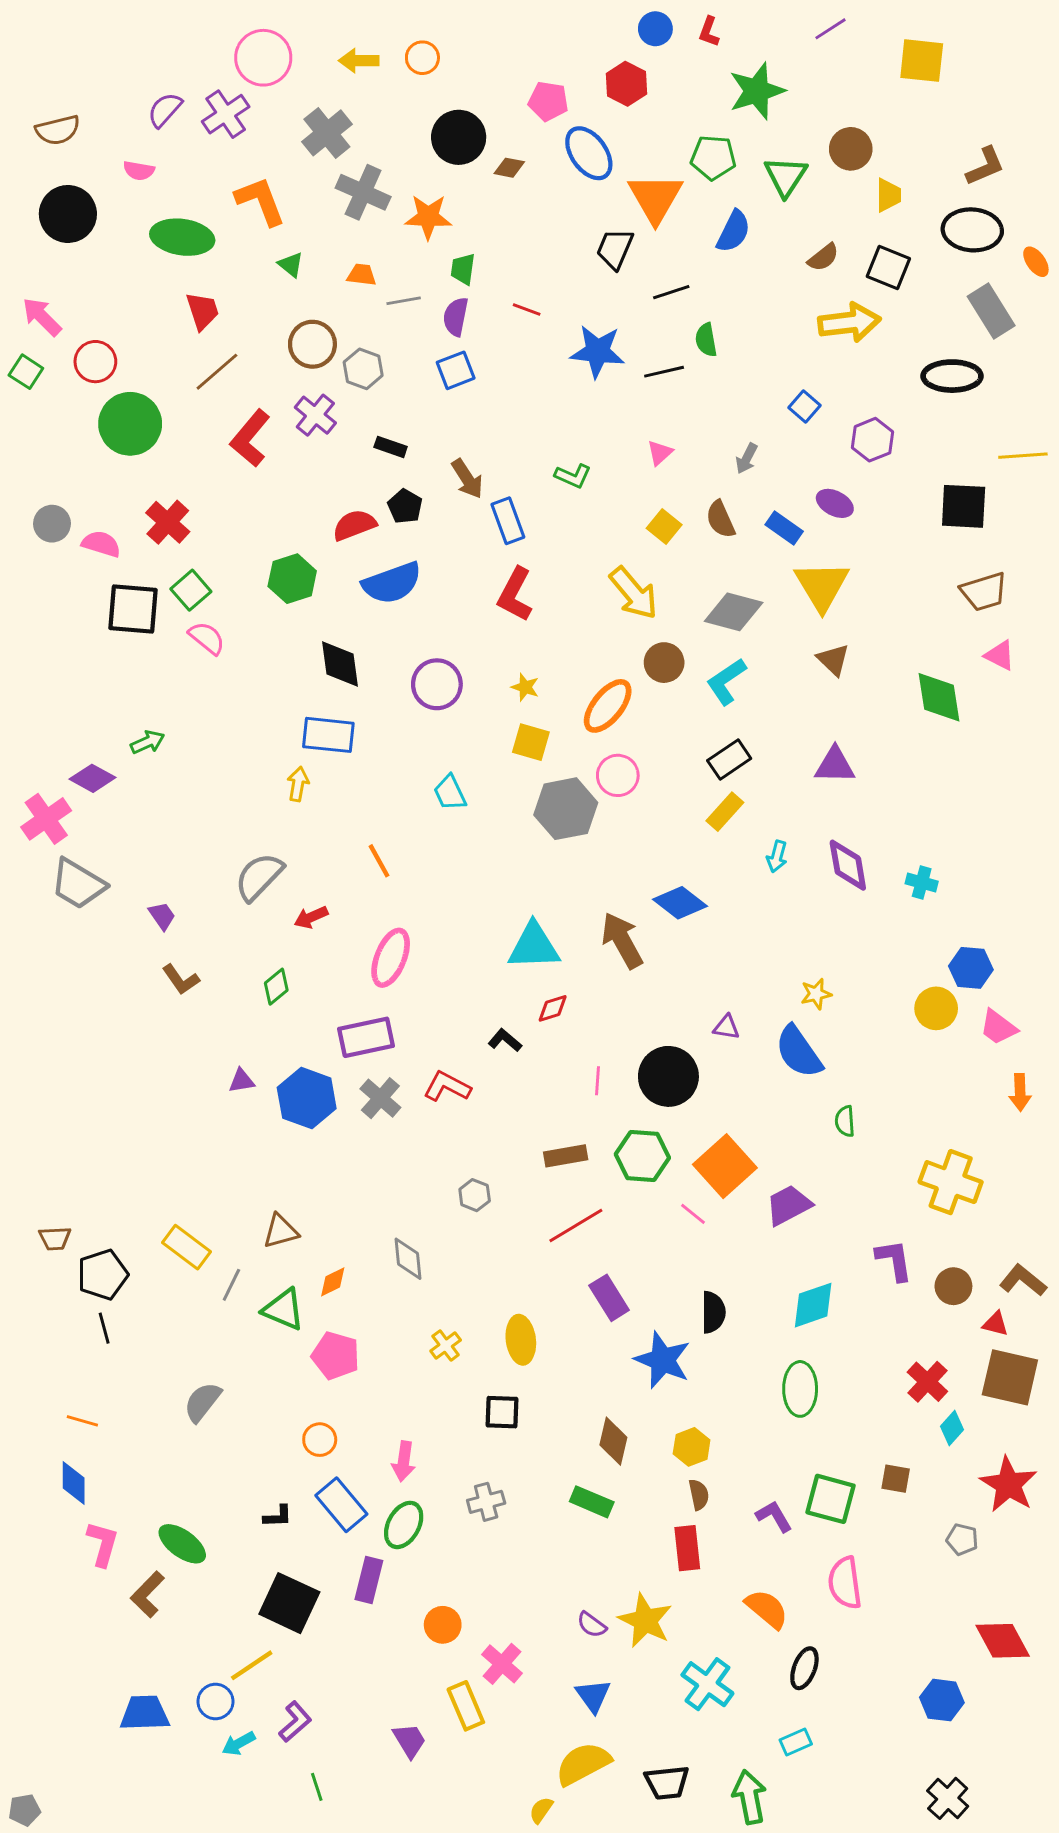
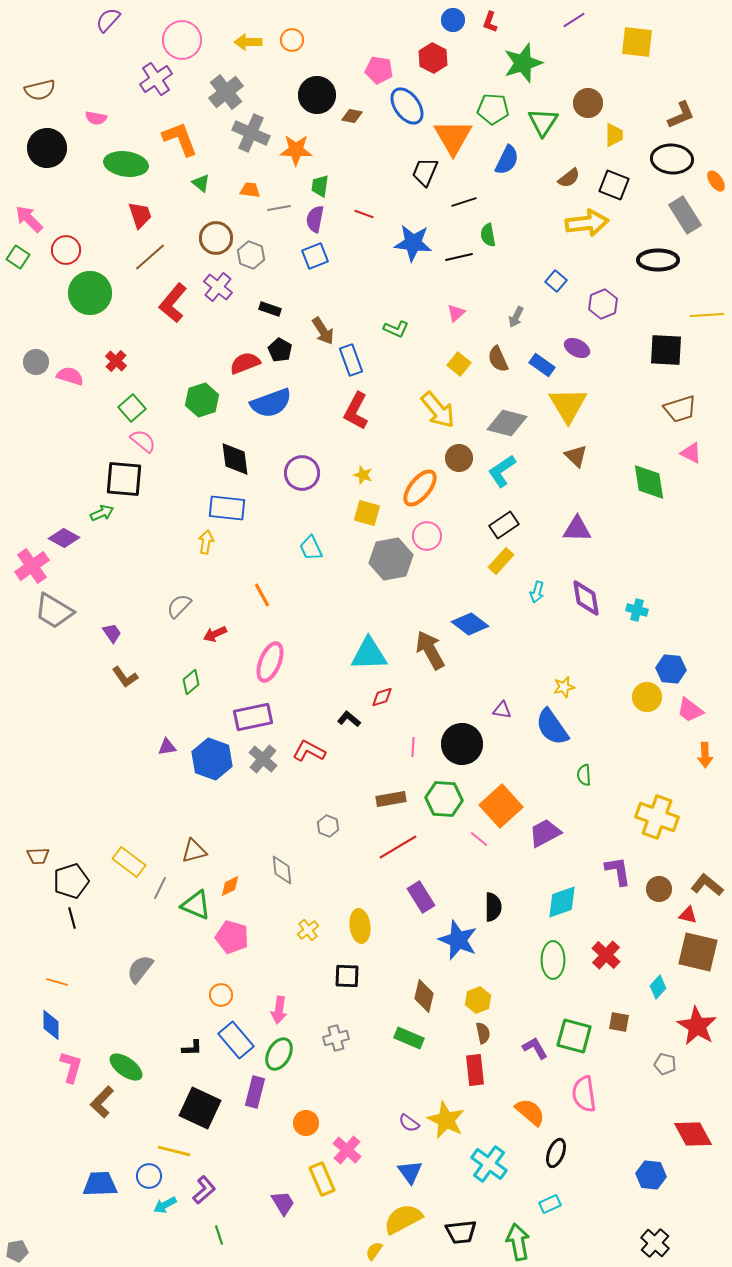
purple semicircle: (165, 110) -> (108, 20), moved
red cross: (168, 522) -> (116, 361), size x0.7
black square: (133, 609) -> (124, 479), moved
gray semicircle: (259, 877) -> (179, 606), size x0.7
red cross: (927, 1382) -> (606, 955), moved
yellow line: (252, 1665) -> (174, 1151), turned 48

